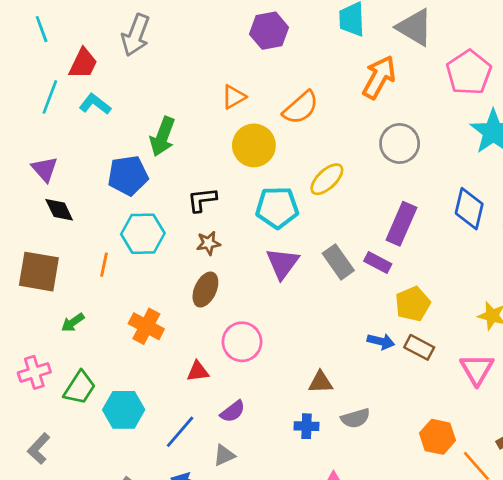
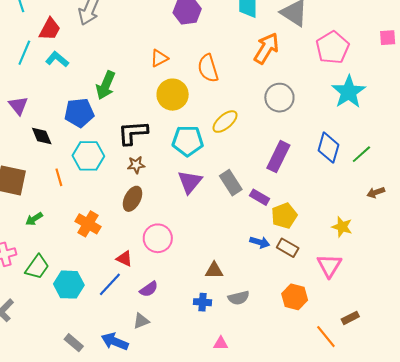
orange semicircle: (301, 108) -> (208, 68), turned 112
black L-shape: (202, 200) -> (133, 133), size x1.4
black diamond: (59, 210) -> (42, 136), moved
purple rectangle: (378, 262) -> (260, 197), moved
orange line: (104, 265) -> (59, 177), turned -30
red triangle: (198, 371) -> (124, 259), turned 30
blue line: (180, 432) -> (110, 284), moved
orange hexagon: (438, 437) -> (295, 297), moved

